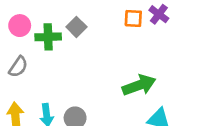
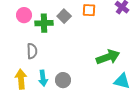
orange square: (133, 18) -> (89, 10), moved
gray semicircle: (18, 67) -> (32, 51), moved, turned -35

